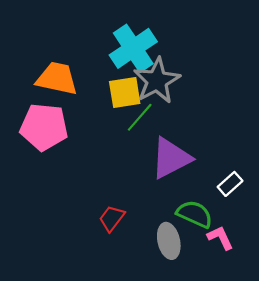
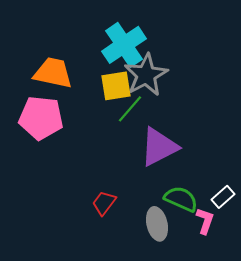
white rectangle: (230, 184) -> (223, 197), moved
pink L-shape: (220, 238) -> (205, 221), turned 44

